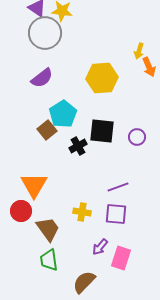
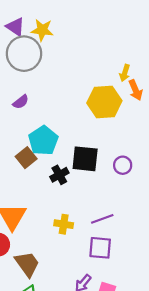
purple semicircle: (42, 78) -> (21, 102), size x0.7
yellow hexagon: (102, 78) -> (104, 102), moved
yellow cross: (82, 212) -> (64, 224), moved

